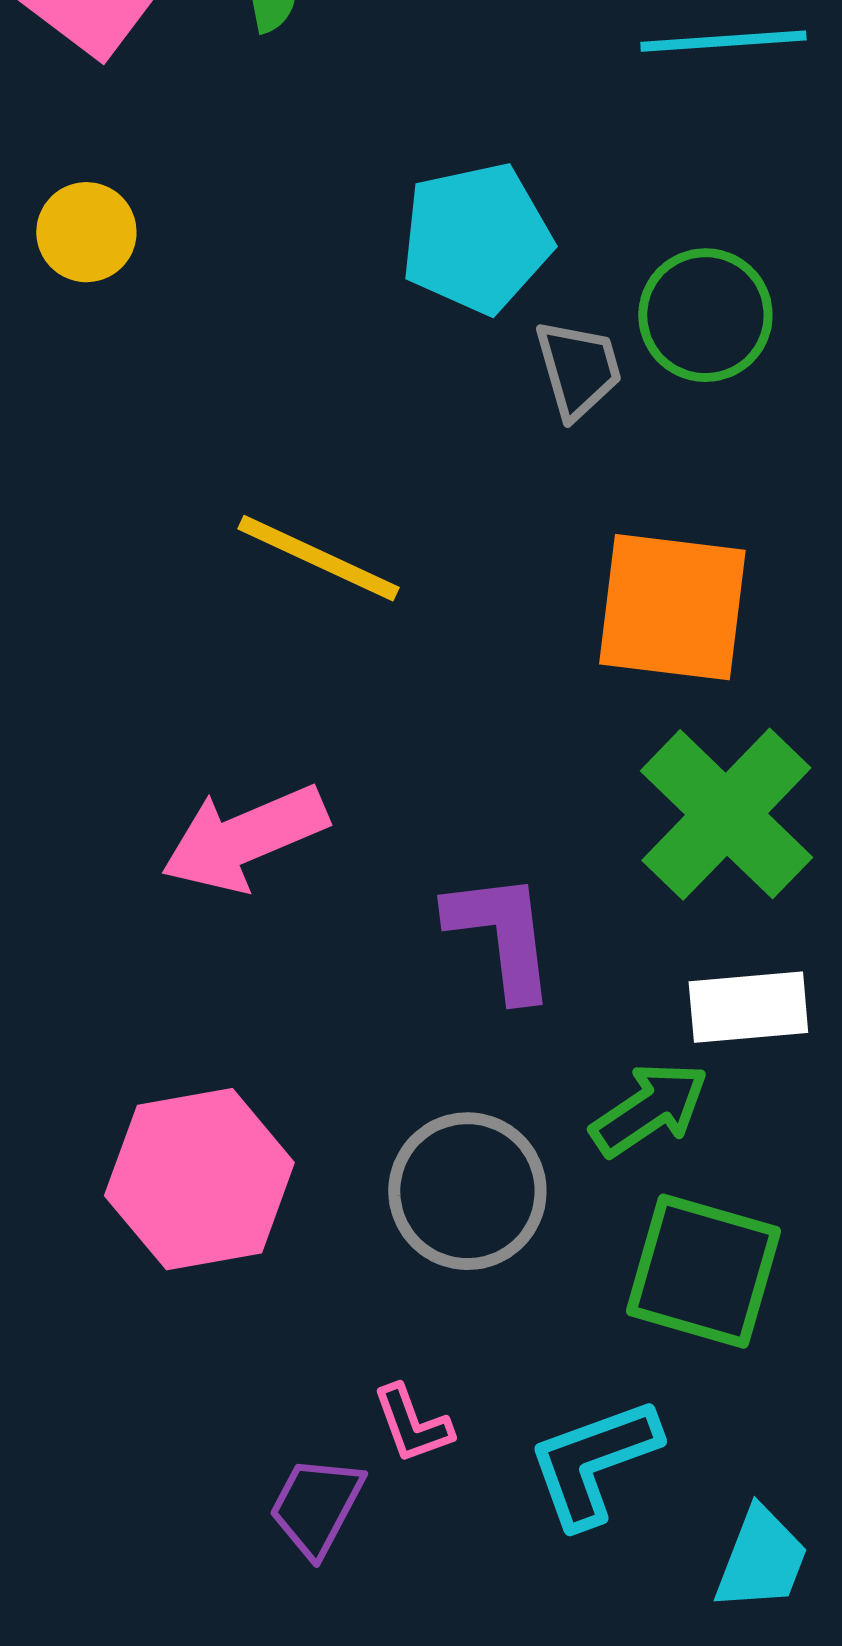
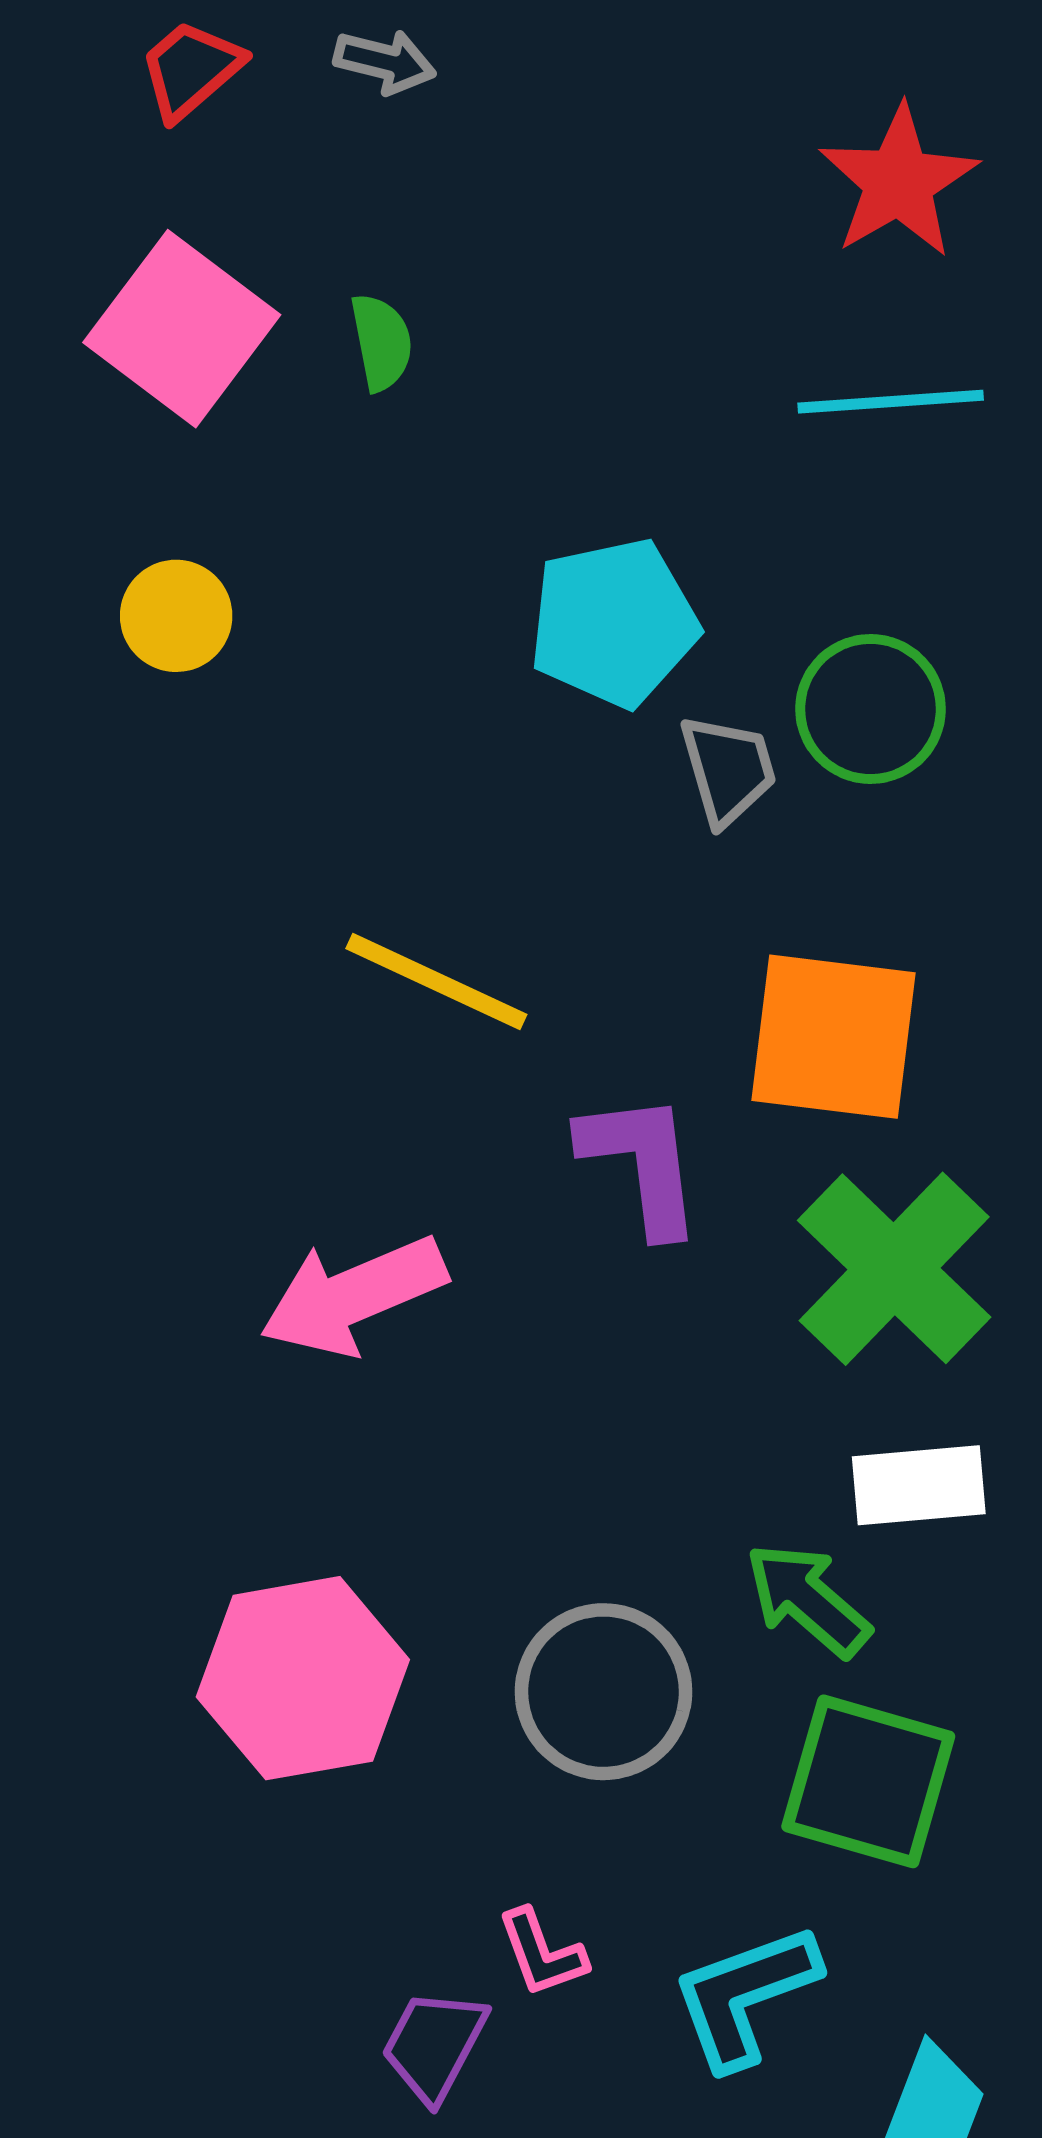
purple L-shape: (501, 935) -> (642, 1163), moved
green arrow: (649, 1109) -> (808, 1600), turned -105

